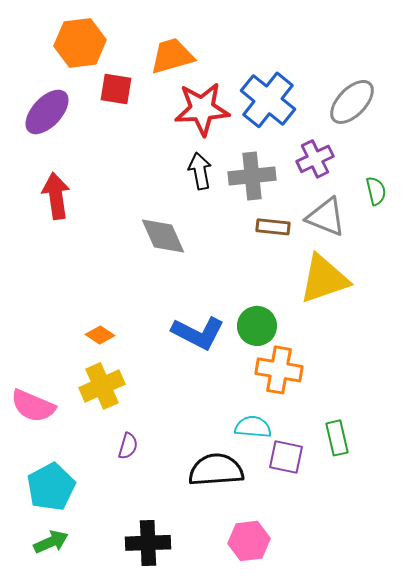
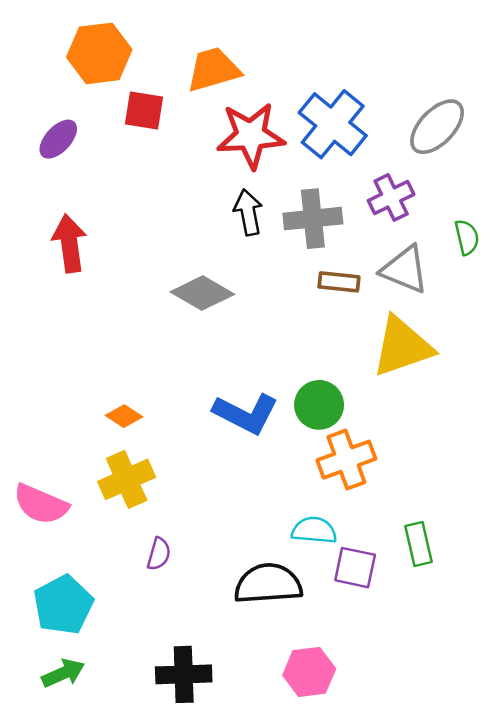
purple ellipse: (47, 112) -> (58, 139), size x0.7
gray diamond: (163, 236) -> (202, 293), turned -36
orange cross: (279, 370) -> (346, 460), turned -30

